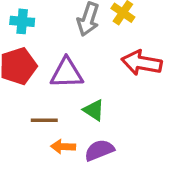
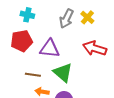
green triangle: (94, 110) -> (63, 73), size x1.5

